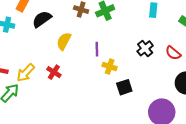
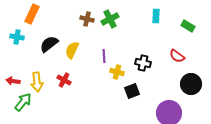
black semicircle: (42, 19) -> (49, 44), moved
black cross: (145, 48) -> (143, 63), moved, turned -35
yellow arrow: (26, 73) -> (37, 82), turned -48

